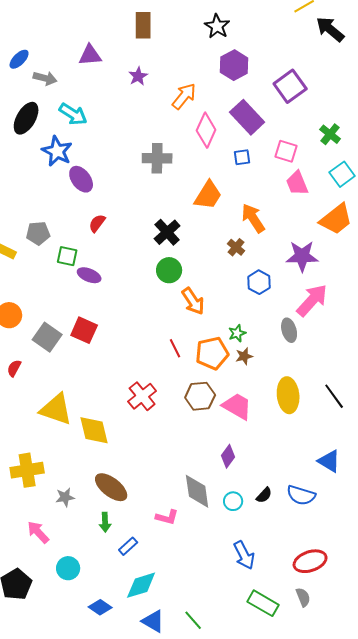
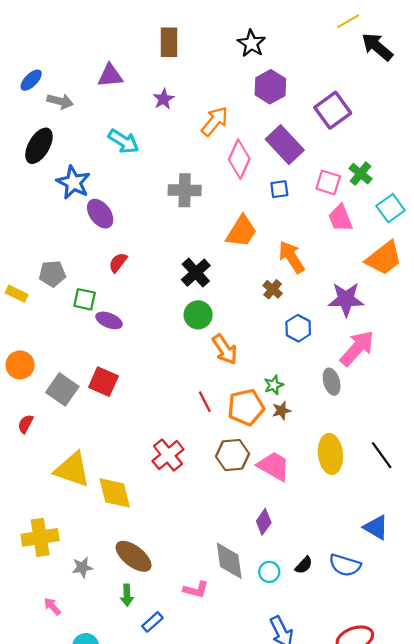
cyan arrow: (73, 114) -> (123, 141), moved
green cross: (330, 134) -> (360, 174), moved
pink arrow: (38, 532) -> (52, 606), size x0.7

